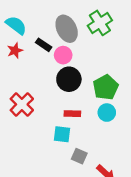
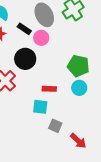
black circle: (69, 79) -> (25, 59), moved
green pentagon: (106, 87) -> (78, 66), turned -30

